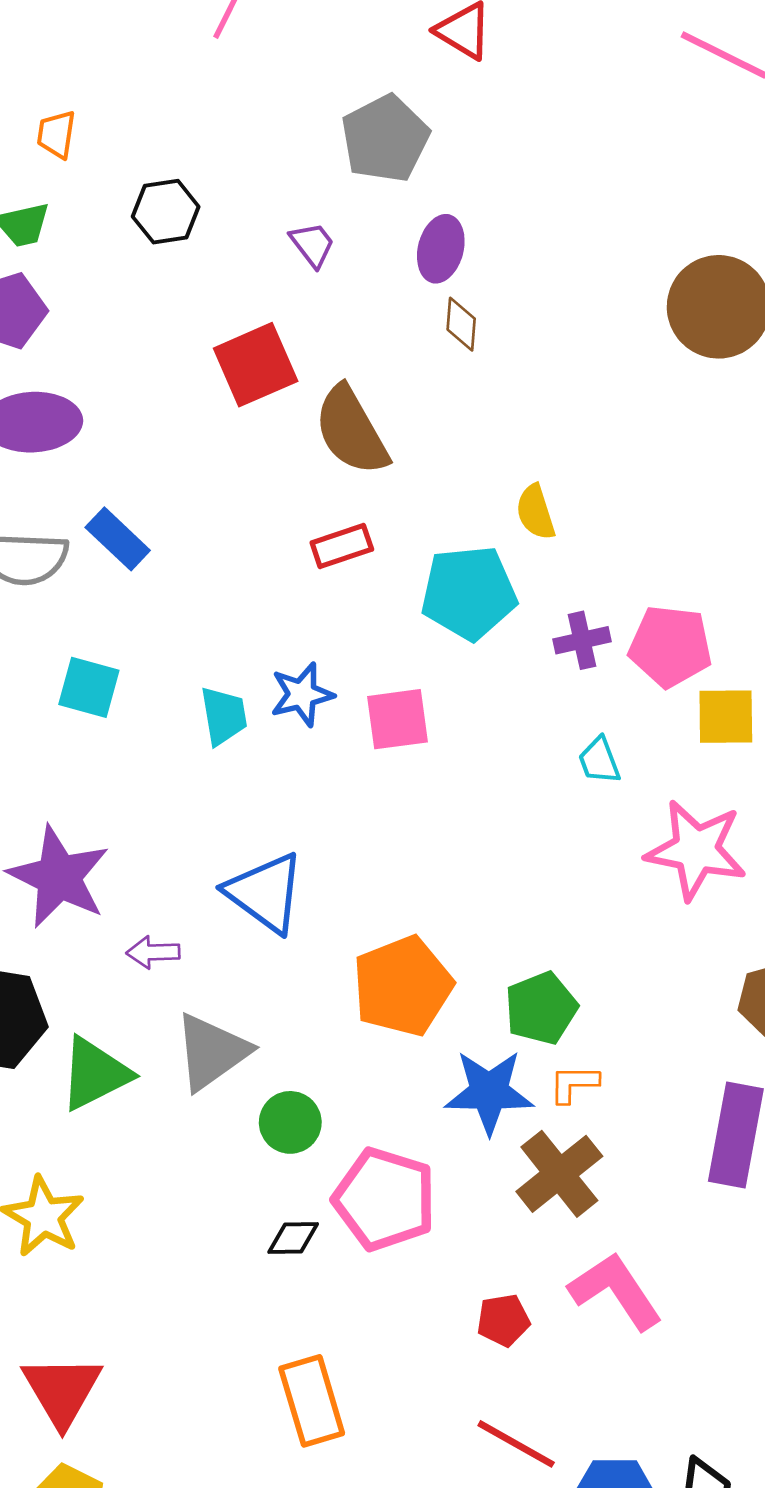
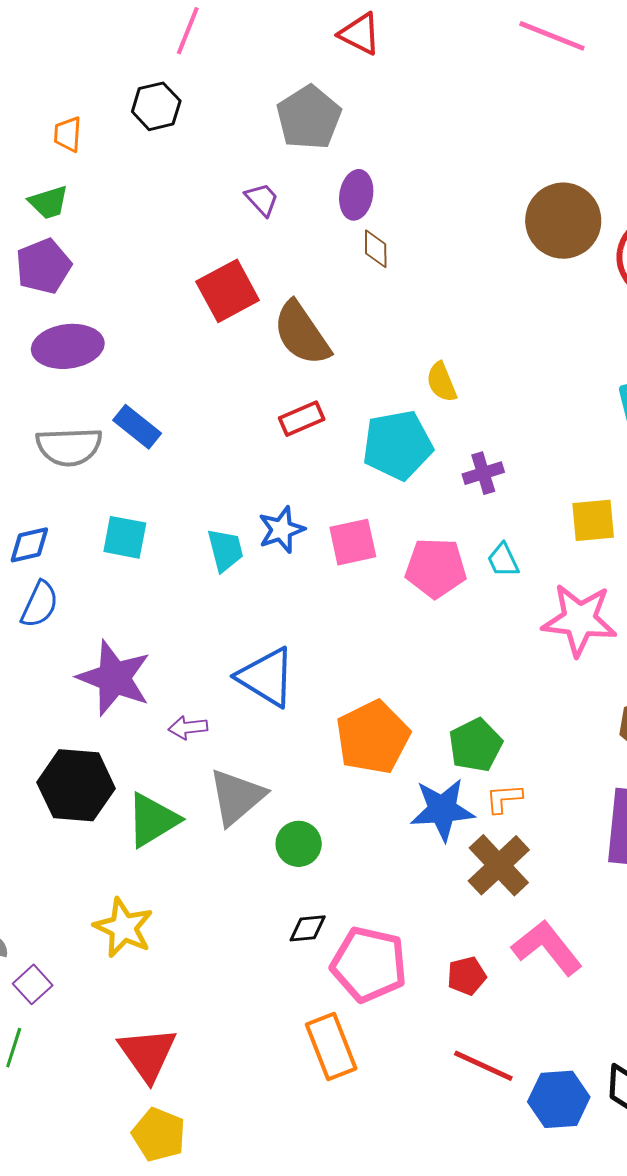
black hexagon: (166, 212) -> (156, 106), moved
pink pentagon: (670, 646) -> (436, 568), moved
pink pentagon: (385, 1199) -> (369, 964), moved

